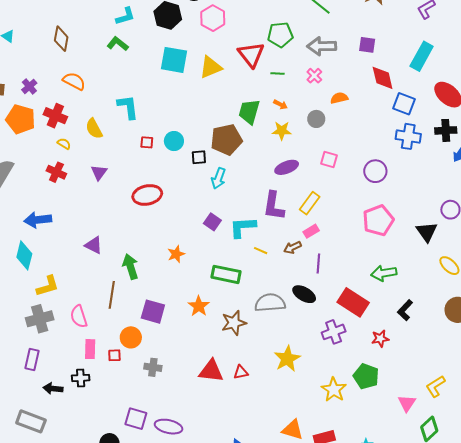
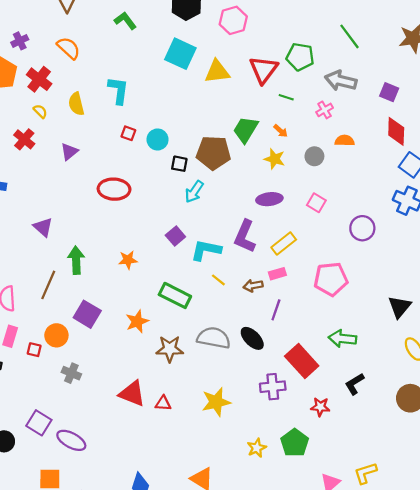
pink pentagon: (378, 220) -> (331, 279), moved
yellow star: (334, 390) -> (257, 448), size x0.7

